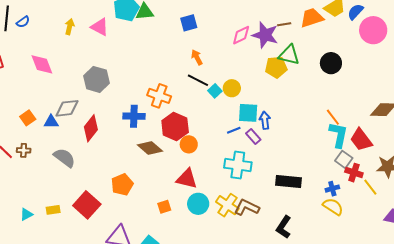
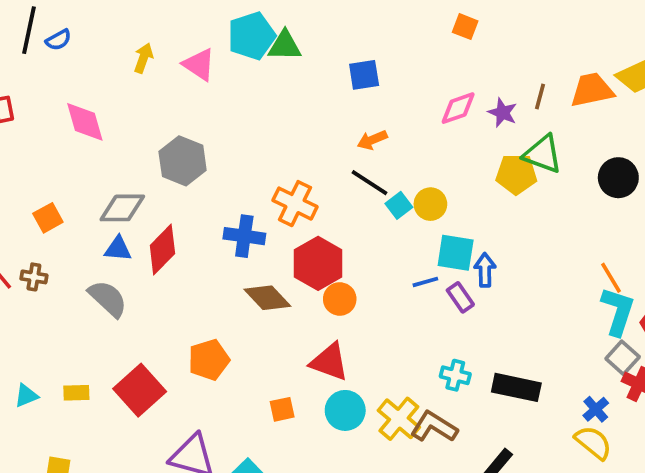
brown line: (284, 24) -> (540, 97), turned -72
purple star: (265, 35) -> (503, 113), size x0.6
orange arrow: (197, 57) -> (372, 140), turned -91
blue triangle: (51, 122) -> (118, 249), moved
cyan cross: (238, 165) -> (455, 375), moved, size x0.6
blue cross: (332, 189) -> (596, 409), turned -32

